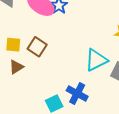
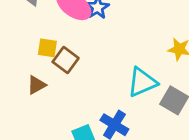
yellow square: (13, 45) -> (47, 48), moved

